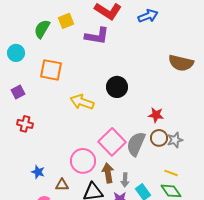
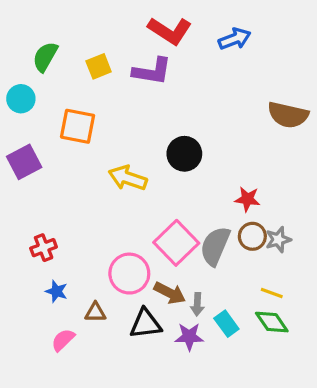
yellow square: (66, 21) -> (99, 66), moved
green semicircle: (42, 29) -> (45, 57), moved
purple square: (18, 92) -> (24, 162), size x1.5
red cross: (25, 124) -> (44, 248), moved, turned -35
brown arrow: (108, 173) -> (170, 293), turned 126

